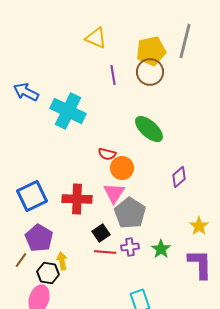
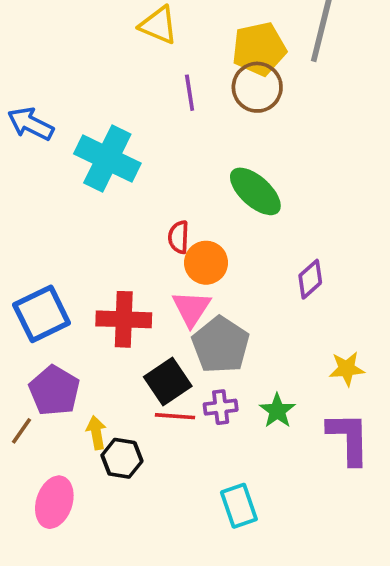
red semicircle: (107, 154) -> (179, 237), turned 78
yellow star: (199, 226) -> (347, 369), turned 30
black square: (101, 233) -> (168, 381), size x1.4
black hexagon: (48, 273) -> (122, 458), moved

